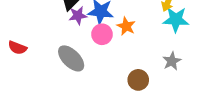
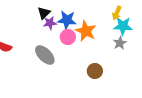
orange star: (126, 26) -> (86, 31), size x1.5
gray star: (172, 61) -> (120, 43), moved

